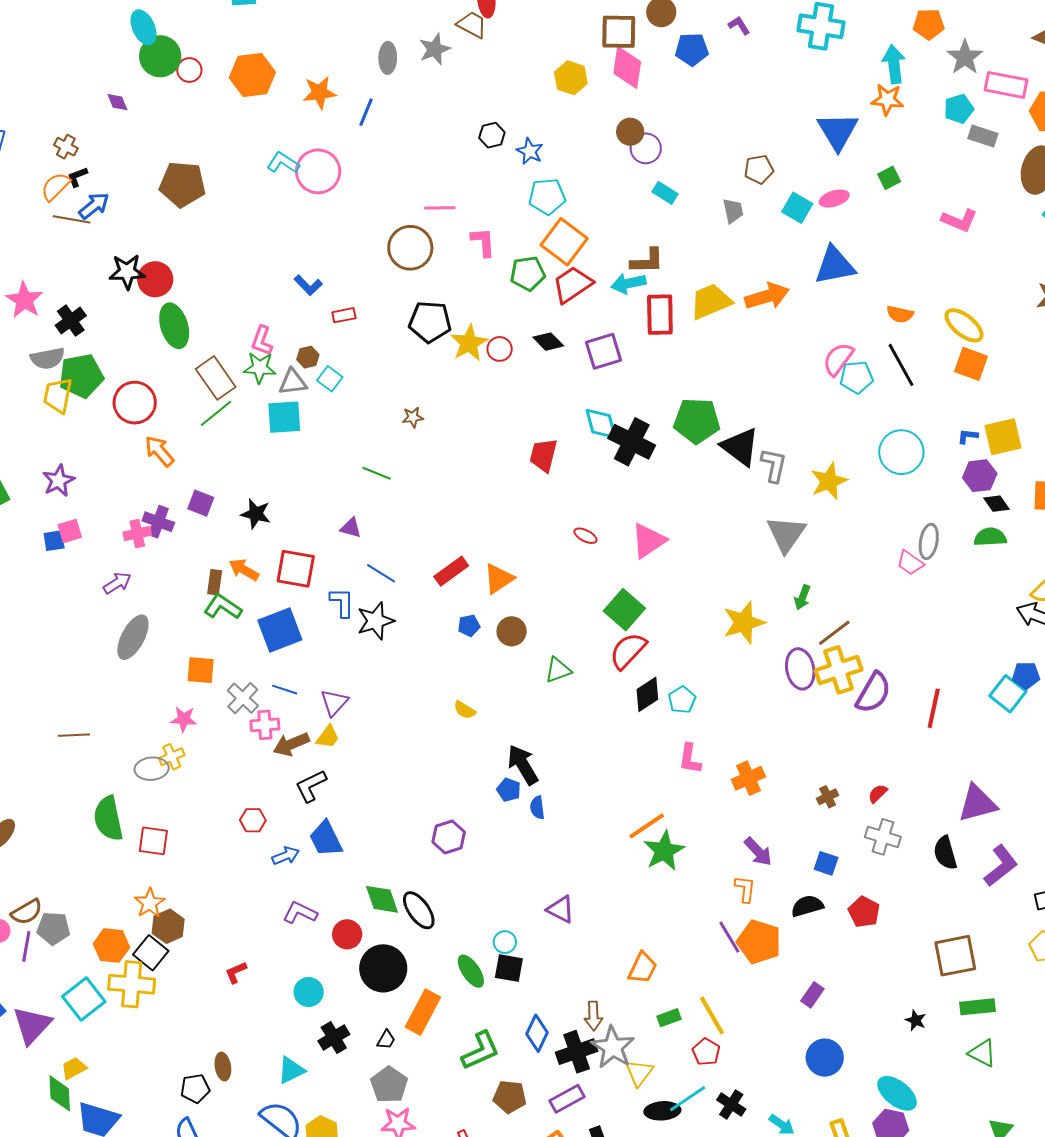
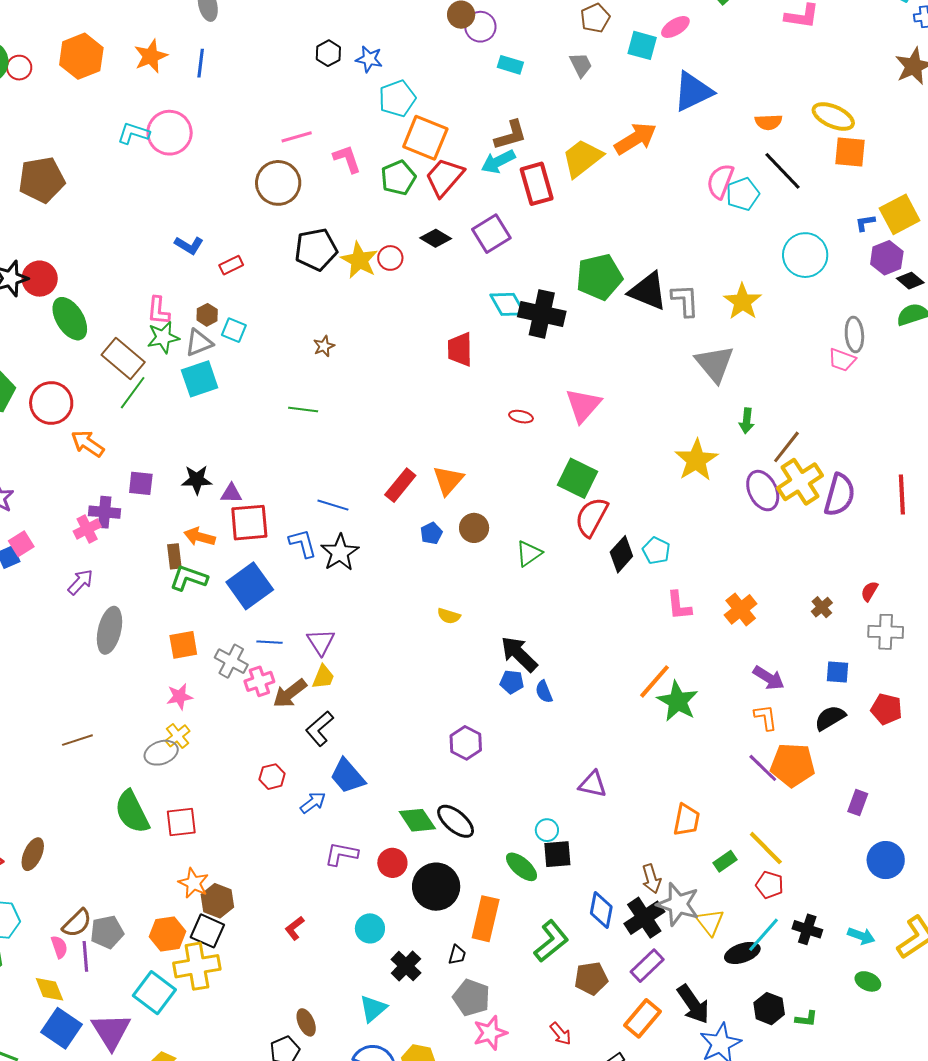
purple triangle: (351, 528) -> (231, 493), moved

